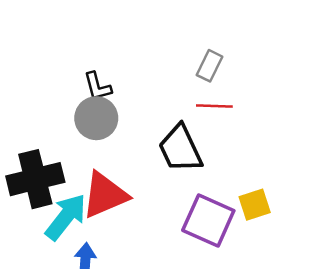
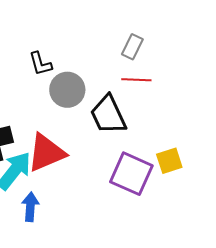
gray circle: (96, 118) -> (67, 90), moved

